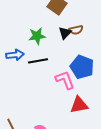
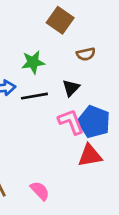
black triangle: (65, 33) -> (71, 88), moved
blue pentagon: (82, 67) -> (94, 122), moved

